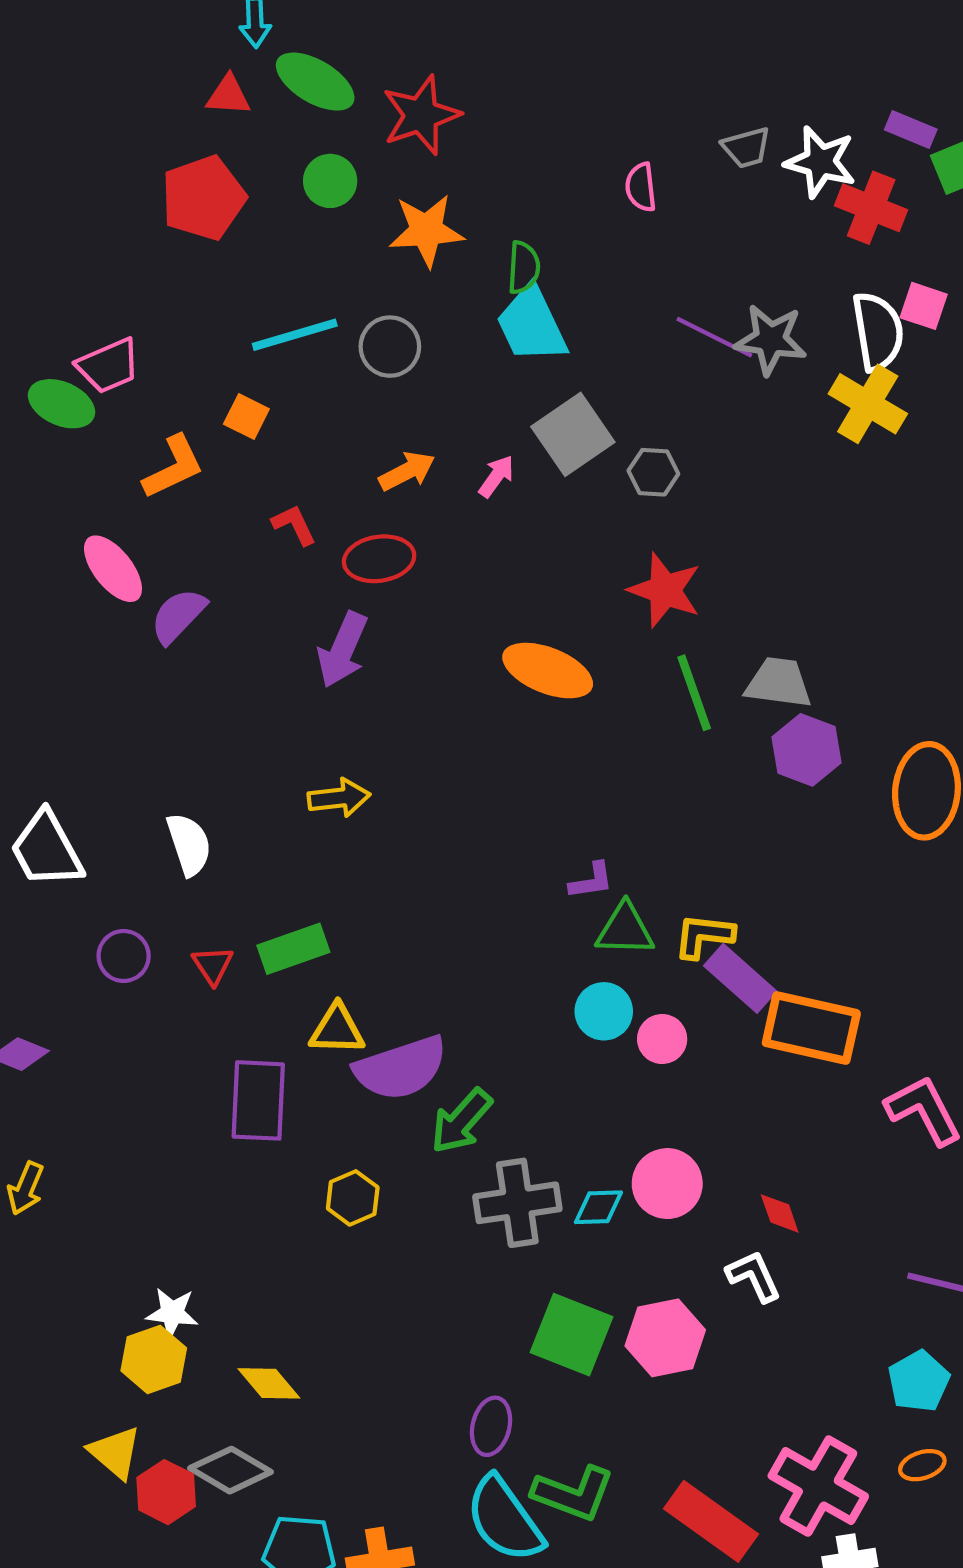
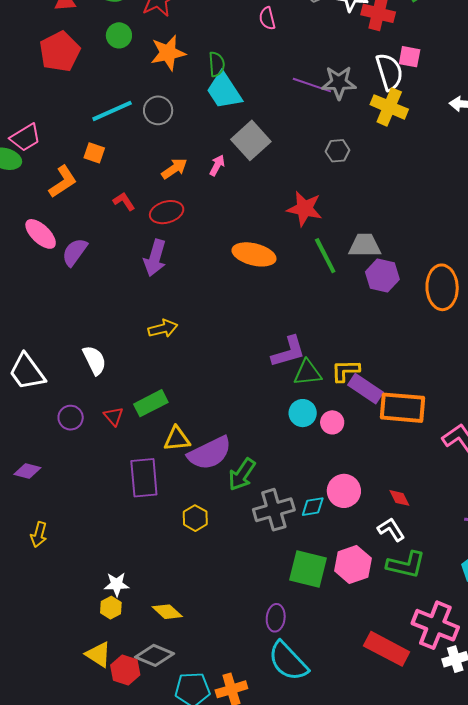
gray hexagon: (653, 472) -> (338, 151), moved
purple L-shape: (591, 881) -> (288, 352), size x1.6
yellow hexagon: (154, 1359) -> (111, 608), size x0.7
green L-shape: (573, 1493) -> (406, 565), moved

